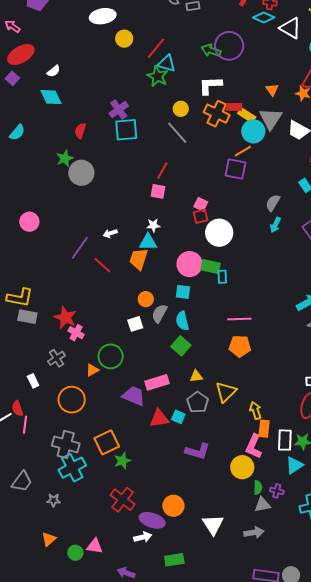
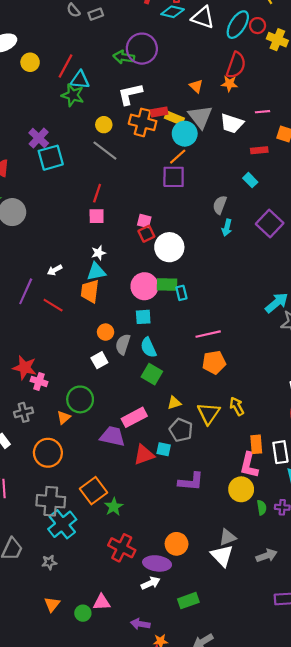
gray cross: (57, 358) -> (24, 412), turned 30
yellow arrow: (255, 410) -> (237, 406), moved
gray triangle: (262, 505) -> (228, 537), moved

